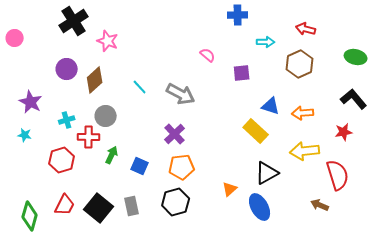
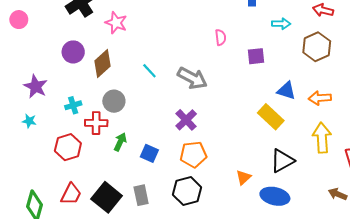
pink semicircle: (208, 55) -> (221, 37), turned 42
yellow arrow: (305, 151) -> (322, 138), turned 92
blue ellipse: (260, 207) -> (275, 196), turned -48

